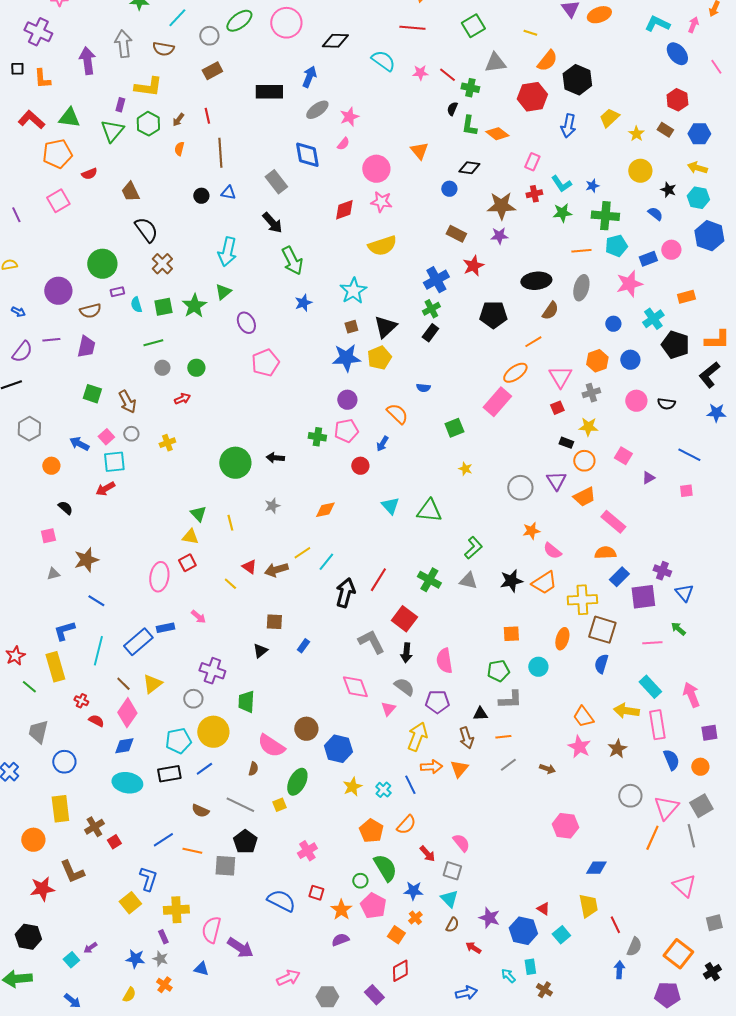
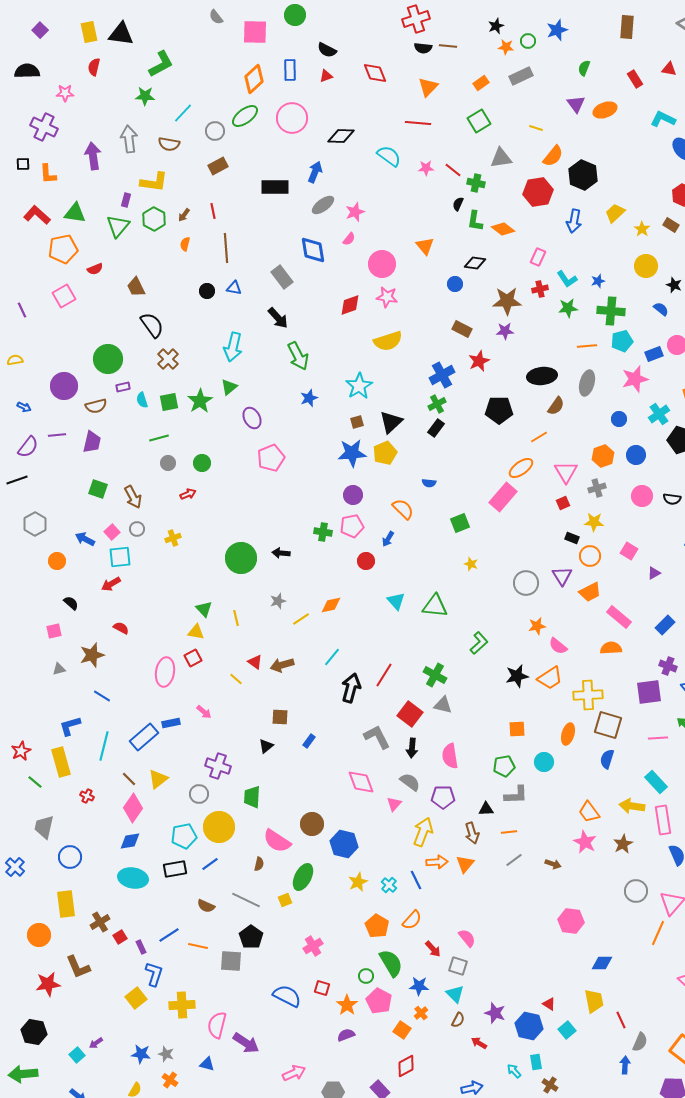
yellow line: (302, 553) -> (301, 619), moved
blue rectangle: (619, 577) -> (665, 625), moved
gray triangle: (468, 581) -> (443, 705), moved
red semicircle: (96, 721) -> (121, 628), moved
purple rectangle: (163, 937) -> (141, 947), moved

